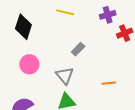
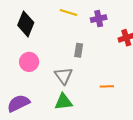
purple cross: (108, 15) -> (99, 19), moved
gray rectangle: (78, 49) -> (79, 50), turned -40

